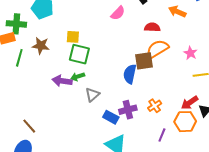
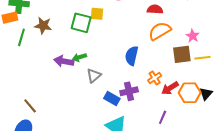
yellow square: (73, 37) -> (97, 14), moved
green square: (79, 54) -> (81, 23), moved
brown square: (144, 61) -> (182, 54), moved
red arrow: (190, 103) -> (170, 88), moved
orange cross: (155, 106) -> (155, 78), moved
orange hexagon: (185, 122) -> (190, 93), moved

